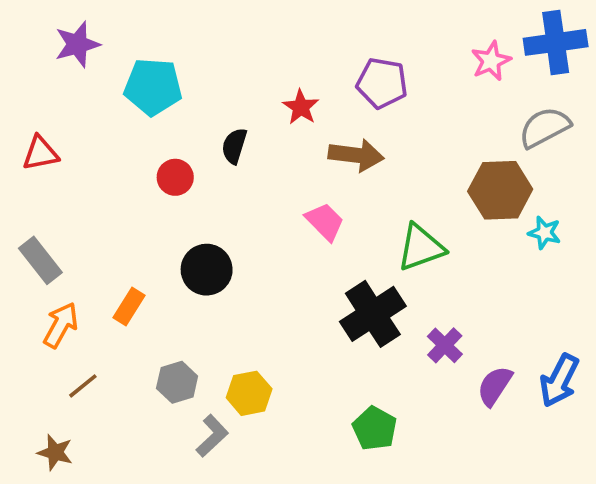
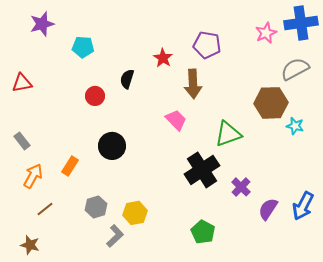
cyan pentagon: (153, 87) -> (83, 47), size x0.7
brown arrow: (356, 155) -> (193, 84), turned 80
gray rectangle: (40, 260) -> (22, 141), size x0.7

